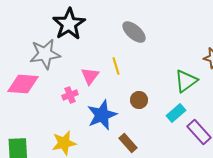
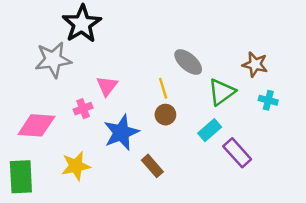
gray ellipse: (134, 32) -> (188, 62), moved
yellow line: (116, 66) -> (163, 88), moved
pink diamond: (23, 84) -> (36, 125), moved

